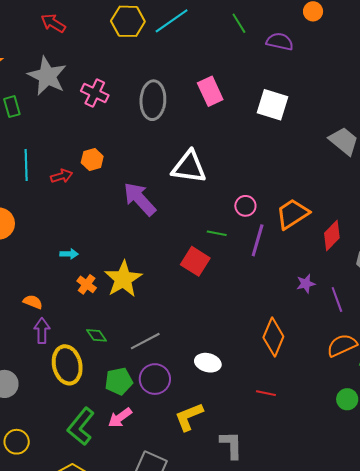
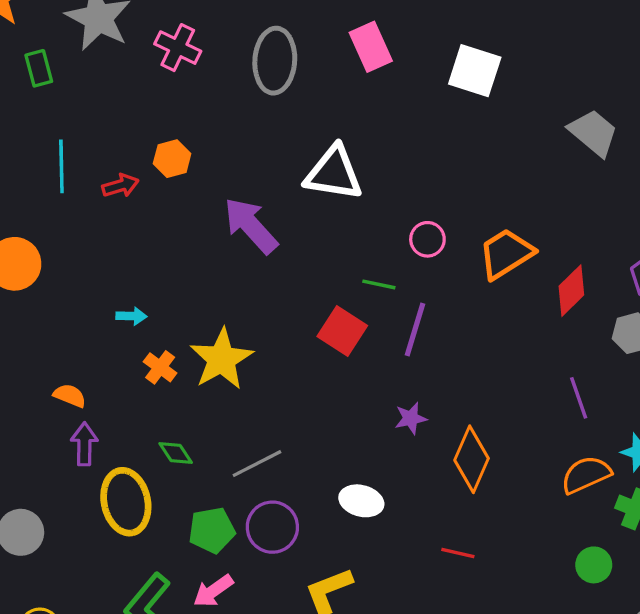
purple line: (258, 240) -> (415, 329), moved
purple star: (306, 284) -> (411, 418), moved

